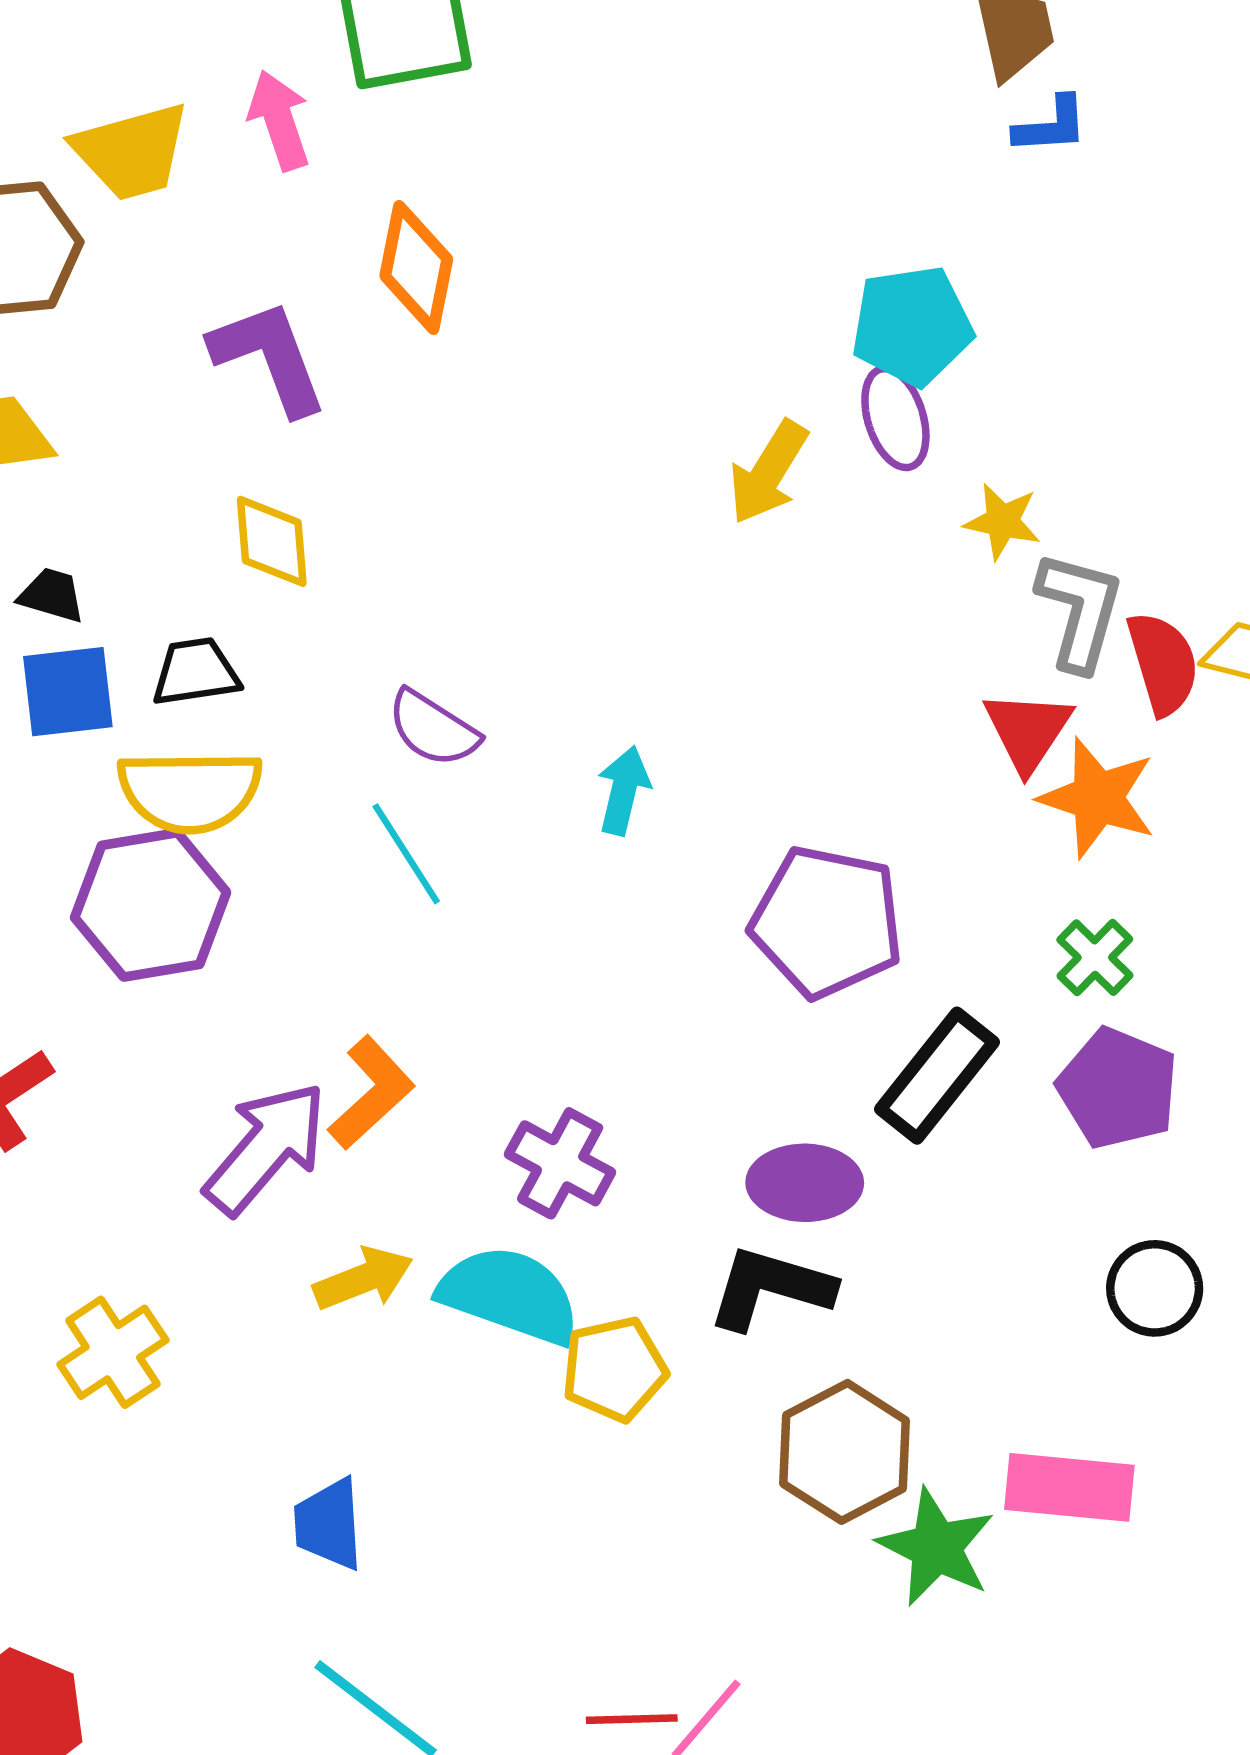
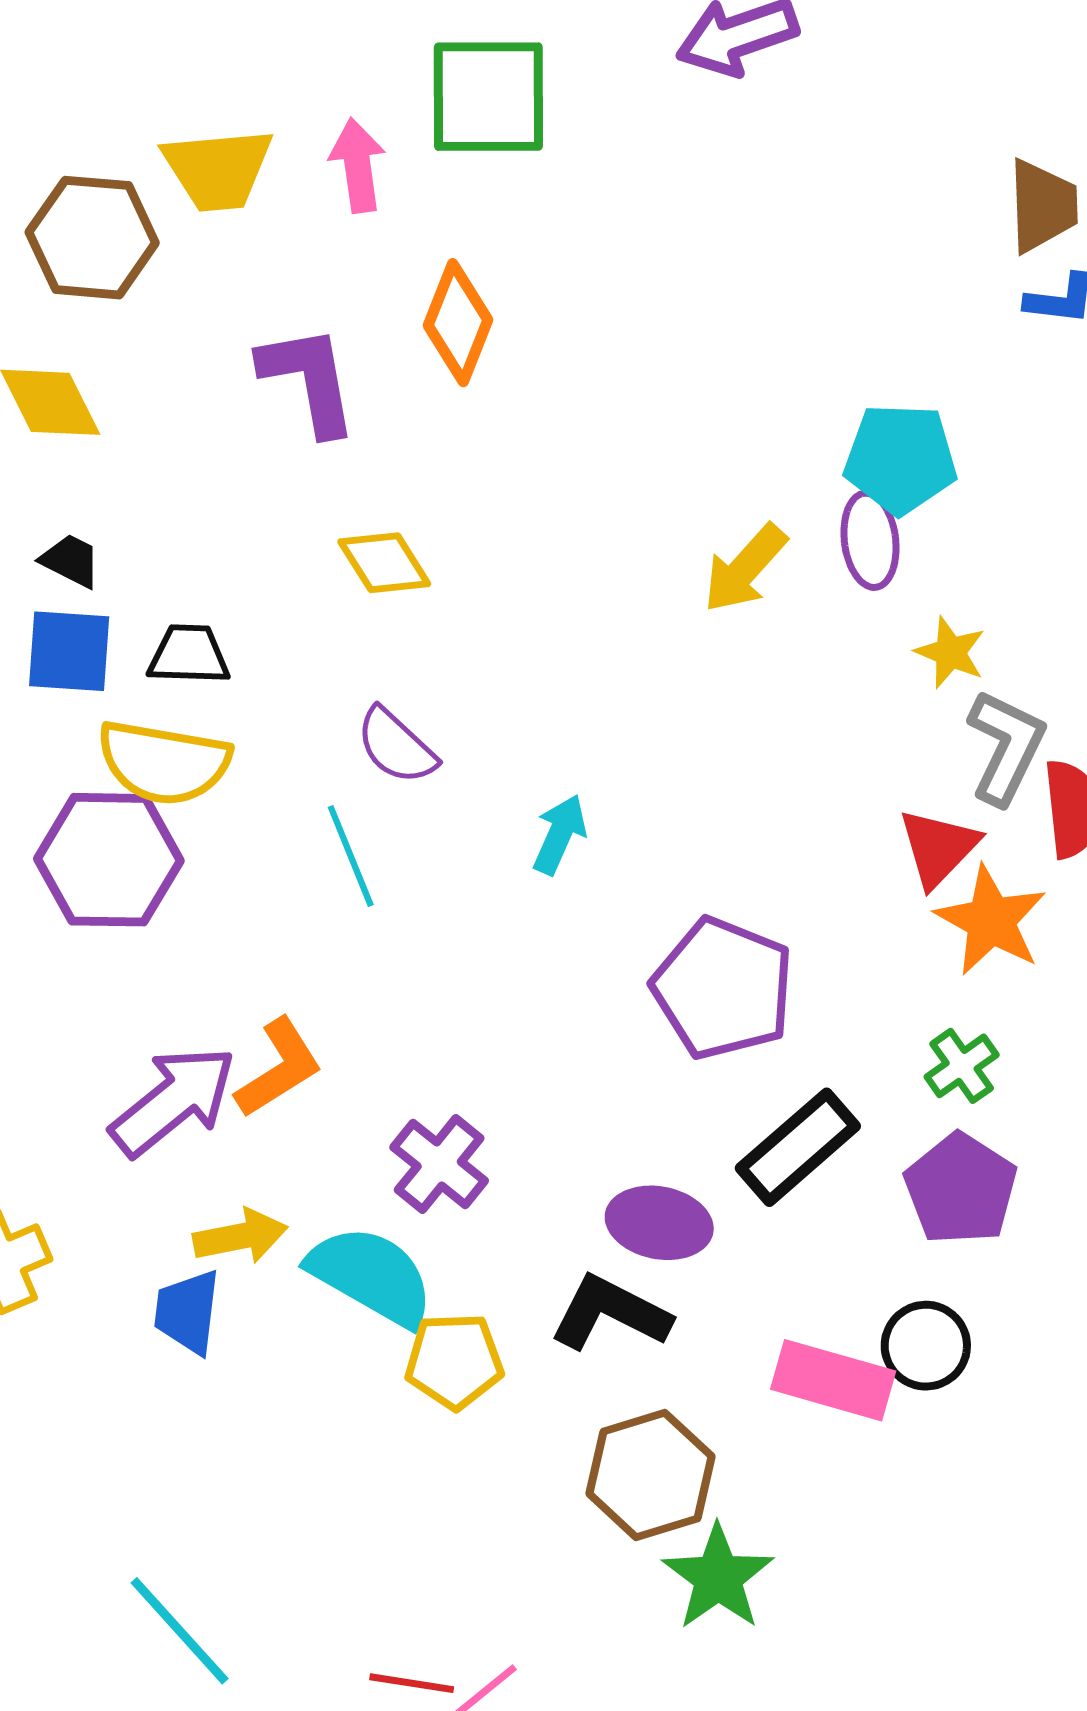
yellow diamond: (272, 541) -> (384, 563), moved, turned -38
black circle: (1155, 1288) -> (926, 1346), moved
pink rectangle: (1069, 1487) -> (833, 1380), moved
blue trapezoid: (329, 1524) -> (187, 1312), moved

